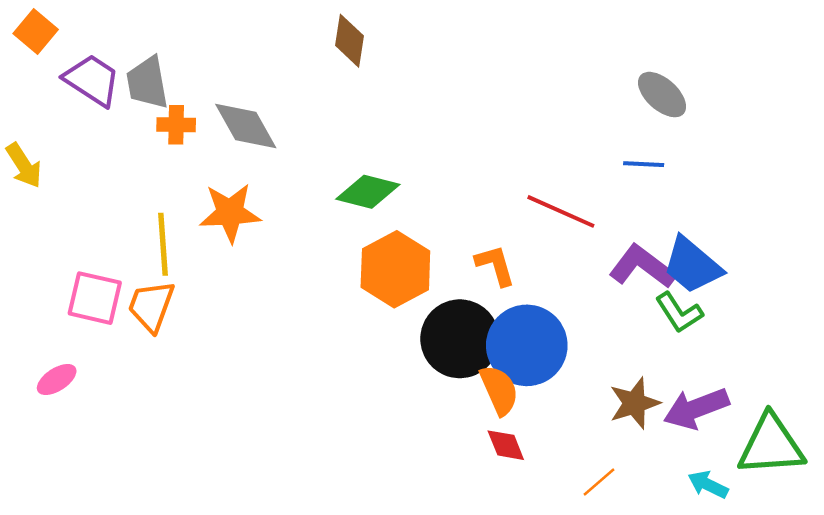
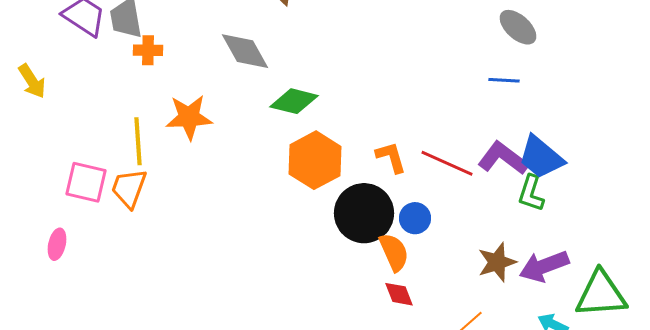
gray diamond: (246, 126) -> (245, 51), moved
red line: (561, 211) -> (447, 163), moved
green L-shape: (679, 313) -> (531, 193), turned 51
blue circle: (527, 345) -> (415, 218), size x0.5
pink ellipse: (57, 380) -> (57, 244), turned -44

